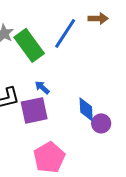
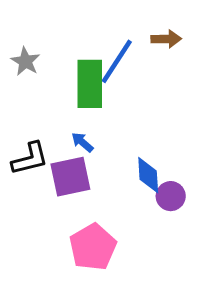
green rectangle: (29, 45) -> (90, 84), moved, turned 36

